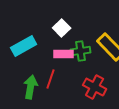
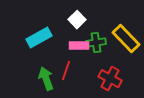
green arrow: (31, 87) -> (46, 79), turned -30

